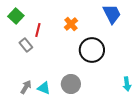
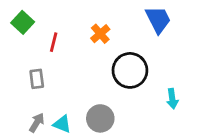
gray rectangle: (26, 45) -> (37, 79), moved, turned 32
cyan arrow: (127, 84) -> (172, 99), moved

